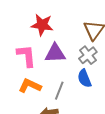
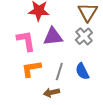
blue semicircle: (84, 78) -> (82, 71), moved
orange L-shape: (30, 86) -> (31, 69), turned -30

